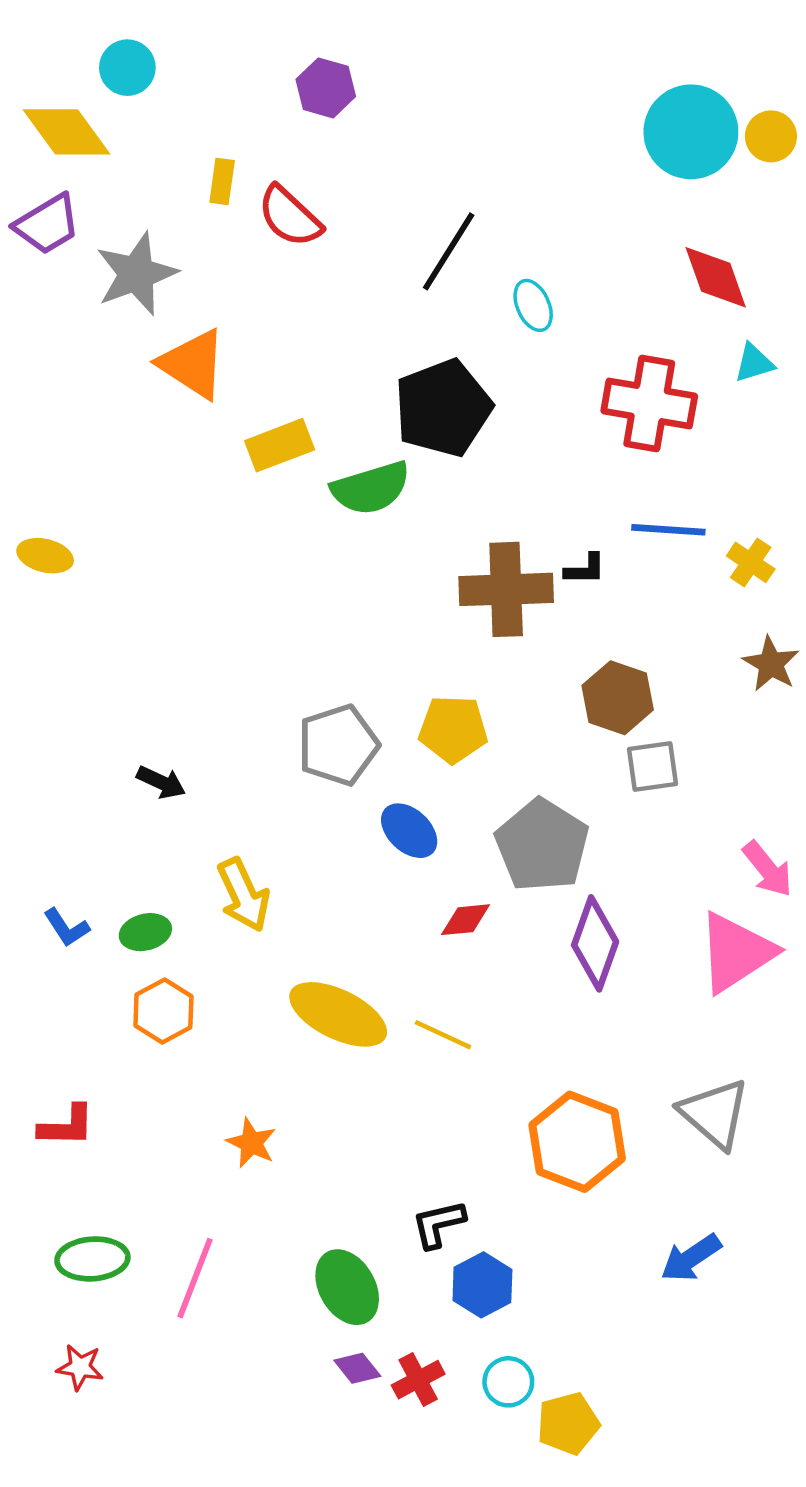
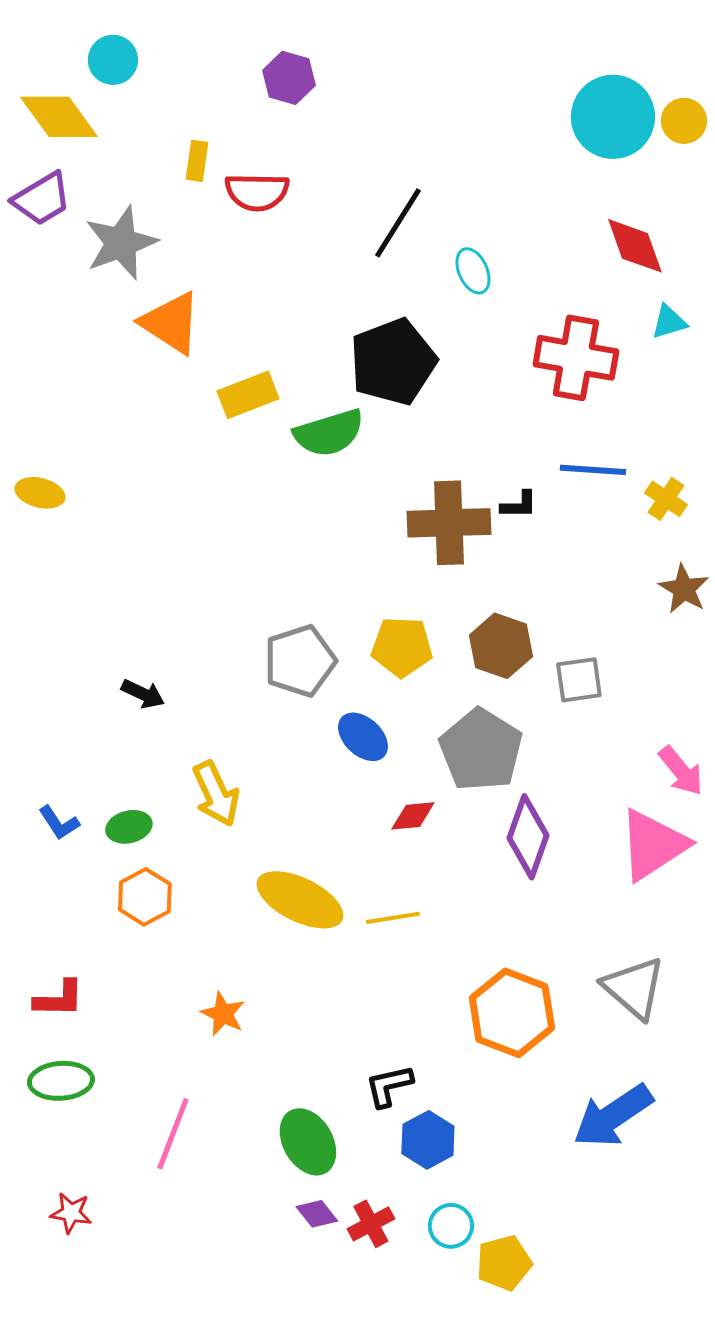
red semicircle: (290, 216) -> (257, 192), turned -42
brown hexagon: (618, 698) -> (501, 646), moved
yellow line: (443, 1035) -> (393, 918), turned -34
blue arrow: (691, 1258) -> (613, 1116), size x1.5
green ellipse: (92, 1259) -> (61, 1081), moved

